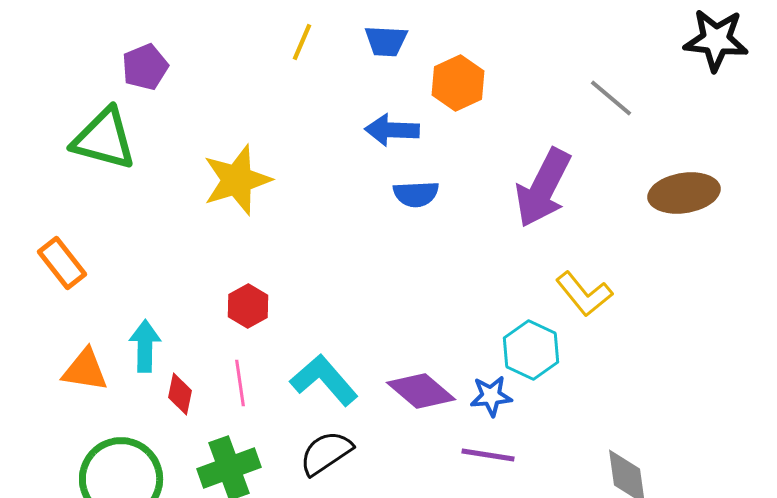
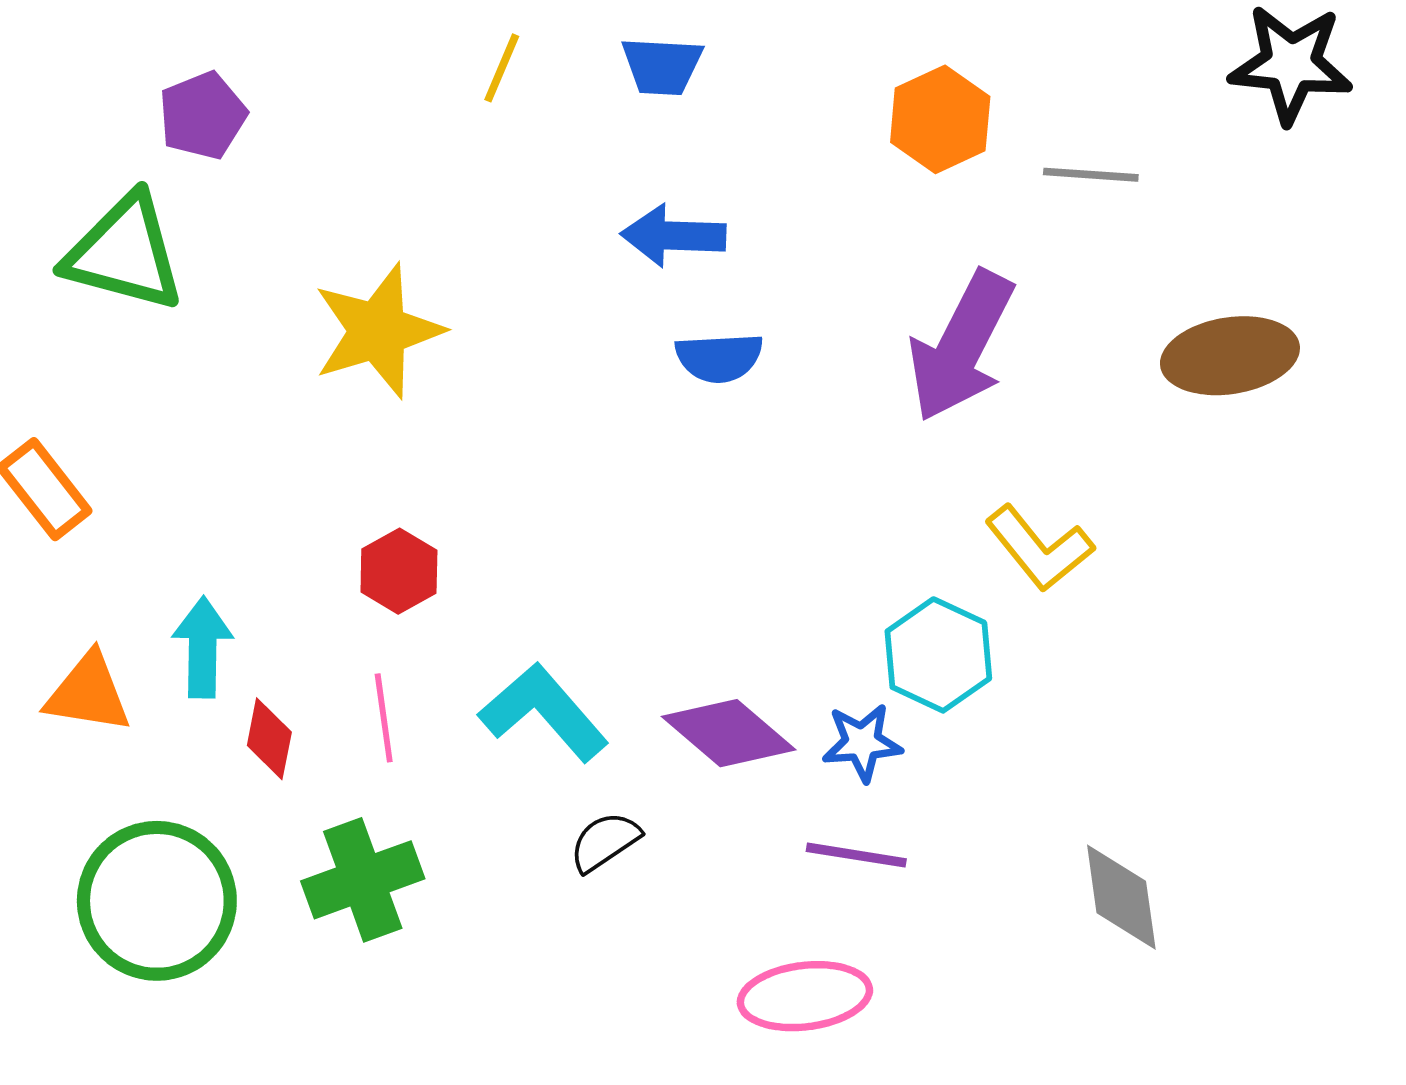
orange hexagon: (458, 83) -> (940, 119), moved
gray line: (611, 98) -> (1091, 175), turned -36
black semicircle: (326, 453) -> (605, 842), moved, size x0.7

